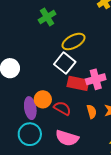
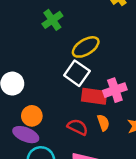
orange circle: (43, 99) -> (32, 116), moved
purple ellipse: (30, 108) -> (26, 135), moved, turned -55
orange semicircle: (92, 112) -> (103, 123), moved

